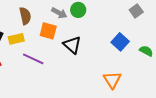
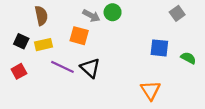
brown semicircle: (25, 16) -> (41, 16), moved
blue square: (120, 42) -> (159, 48), turned -36
black triangle: (72, 45) -> (90, 68), moved

